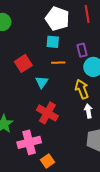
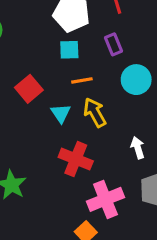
purple rectangle: (82, 50) -> (113, 44), moved
yellow arrow: (82, 89) -> (95, 113), moved
pink cross: (29, 142) -> (105, 199), moved

